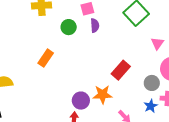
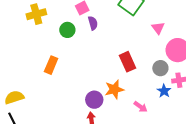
red rectangle: (121, 70) -> (127, 62), turned -54

